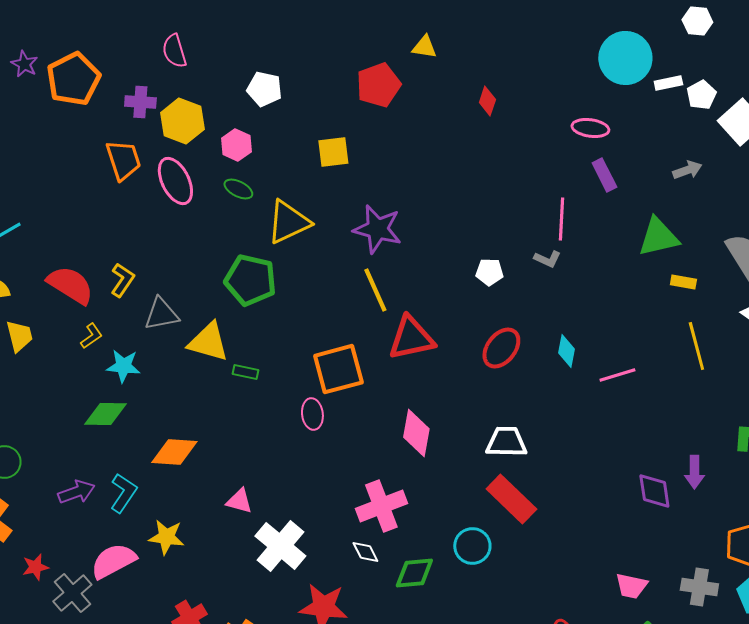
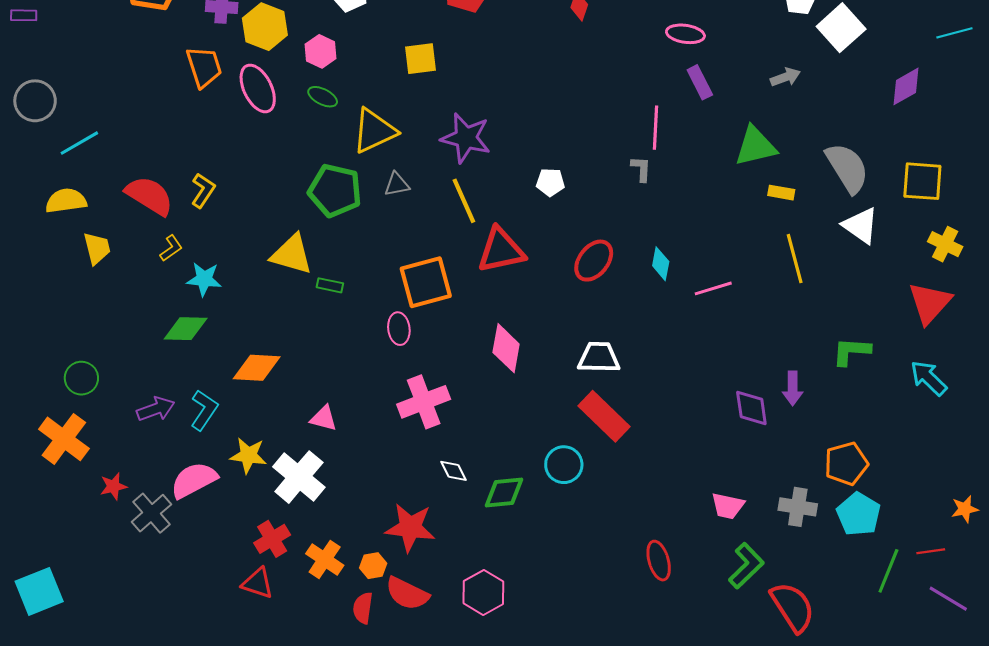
gray L-shape: (547, 259) -> (641, 169), turned -112
white pentagon: (489, 272) -> (550, 182), moved
gray triangle: (161, 314) -> (397, 184), moved, size x0.7
pink cross: (381, 506) -> (424, 402), moved
white cross: (280, 546) -> (299, 477), moved

